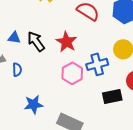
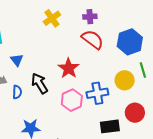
blue triangle: (14, 38) -> (17, 60), turned 40
black arrow: (36, 41) -> (40, 83), moved

